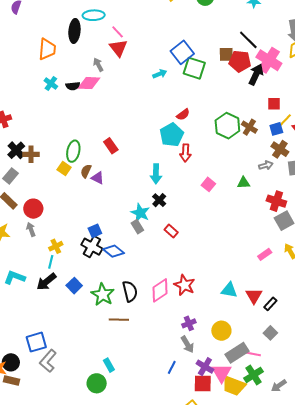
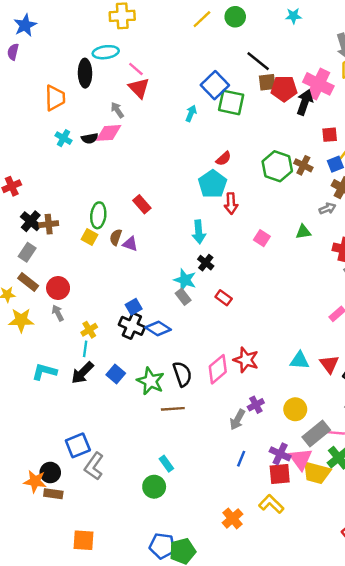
black line: (248, 40) -> (258, 61), moved
cyan arrow: (160, 74) -> (191, 113), turned -40
gray arrow: (187, 344) -> (237, 420), moved, turned 66

